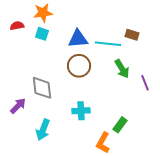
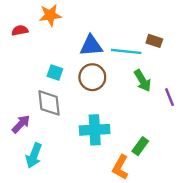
cyan square: (42, 34) -> (55, 73), moved
cyan cross: (81, 111) -> (95, 130), size x1.4
cyan arrow: (43, 130) -> (34, 156), moved

